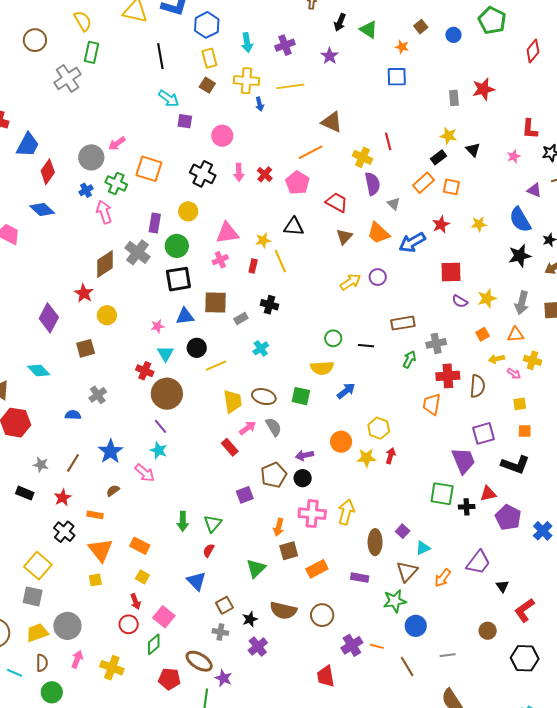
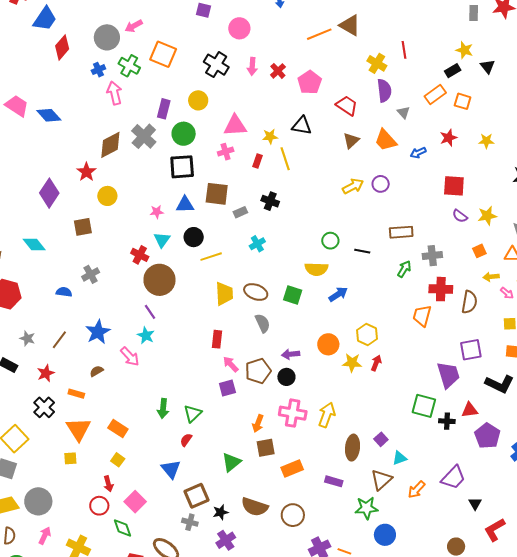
orange line: (311, 152) -> (319, 34), moved
blue diamond: (42, 210) -> (49, 115), moved
blue arrow: (412, 242) -> (418, 153), size x0.6
pink arrow: (248, 428) -> (231, 364), moved, turned -102
red rectangle: (230, 447) -> (217, 339), turned 42
brown square: (224, 605) -> (197, 496), size x1.4
green diamond: (154, 644) -> (122, 528), turned -75

